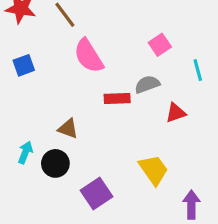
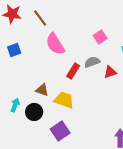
red rectangle: (117, 99) -> (73, 71), turned -56
red triangle: (176, 113) -> (110, 72), moved
yellow trapezoid: (153, 170) -> (64, 100), moved, turned -35

